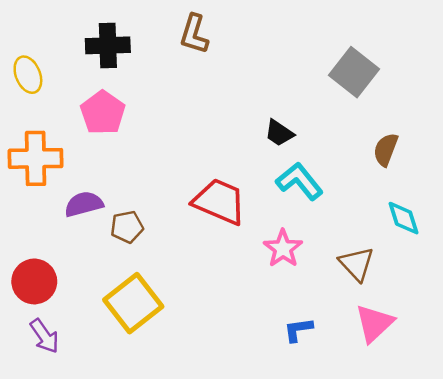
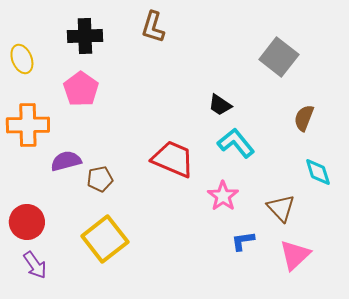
blue L-shape: (298, 330) -> (243, 241), moved

